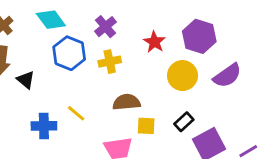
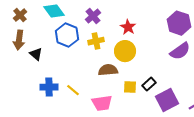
purple hexagon: (199, 36) -> (179, 23), moved
yellow circle: (182, 76) -> (125, 51), moved
yellow line: (76, 113) -> (73, 90), moved
yellow square: (146, 126) -> (130, 87), moved

